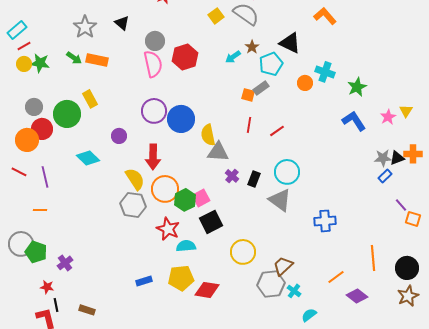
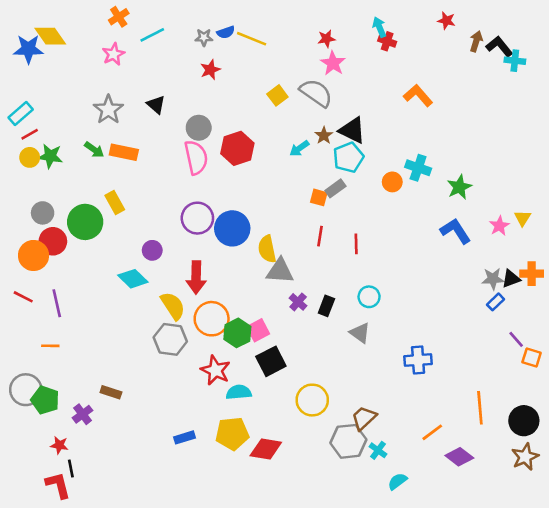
black triangle: (290, 43) -> (352, 130), moved
red line: (277, 131) -> (356, 244), turned -56
cyan diamond: (88, 158) -> (133, 279), moved
cyan circle: (287, 172) -> (369, 297), size x0.7
gray triangle: (280, 200) -> (360, 333), size x0.7
brown rectangle: (87, 310) -> (111, 392), moved

